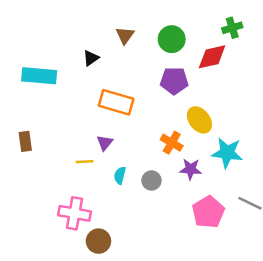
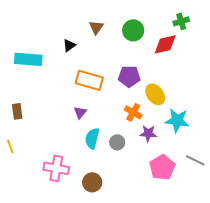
purple pentagon: (174, 81) -> (129, 76), moved
yellow line: (85, 162) -> (10, 146), moved, turned 72
cyan semicircle: (120, 175) -> (92, 138), size x1.5
brown circle: (98, 241) -> (92, 182), moved

